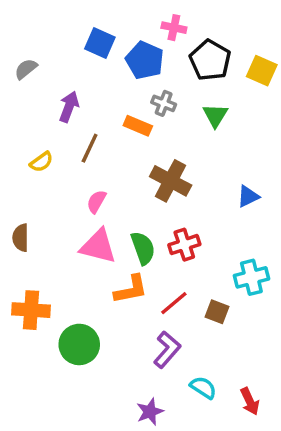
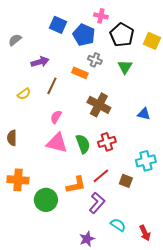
purple arrow: (69, 107) -> (40, 62), turned 54
blue triangle: (248, 196) -> (144, 114), turned 40
orange L-shape: (131, 289) -> (76, 185), moved

